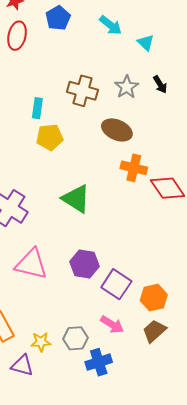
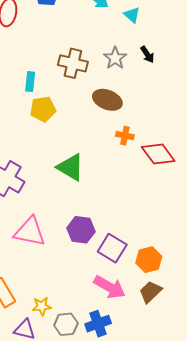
orange cross: (134, 168) -> (125, 136), size x0.7
pink arrow: (112, 325) -> (110, 287), size x1.4
gray hexagon: (76, 338) -> (66, 324), moved

